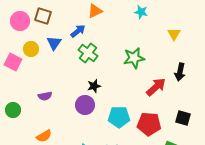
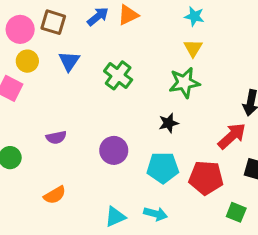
blue arrow: (78, 31) -> (98, 16), moved
yellow triangle: (174, 34) -> (193, 48), moved
yellow circle: (31, 49) -> (27, 61), moved
black star: (94, 86) -> (169, 123), moved
red arrow: (156, 87) -> (232, 136), moved

